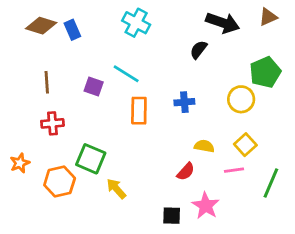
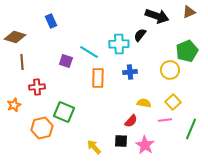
cyan cross: (136, 23) -> (119, 44), moved, turned -30
brown diamond: (41, 26) -> (15, 37), moved
brown line: (47, 82) -> (22, 62), moved
orange star: (20, 163) -> (14, 105), moved
yellow arrow: (116, 189) -> (94, 147), moved
black square: (172, 216) -> (121, 141), moved

